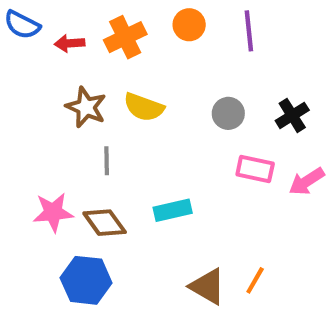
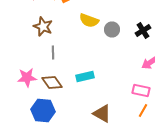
yellow semicircle: (144, 107) -> (89, 20), moved
pink rectangle: (255, 169) -> (141, 90), moved
orange line: (255, 280) -> (143, 110), moved

